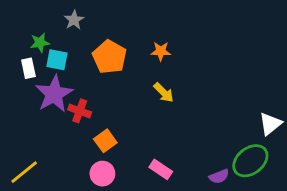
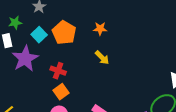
cyan square: (57, 60) -> (39, 35), moved, turned 35
red cross: (80, 111) -> (58, 71), moved

